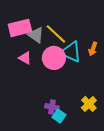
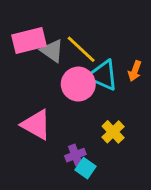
pink triangle: (25, 58) -> (36, 125), moved, size x1.6
yellow cross: (89, 104) -> (113, 132), moved
purple cross: (52, 107) -> (75, 155), turned -32

